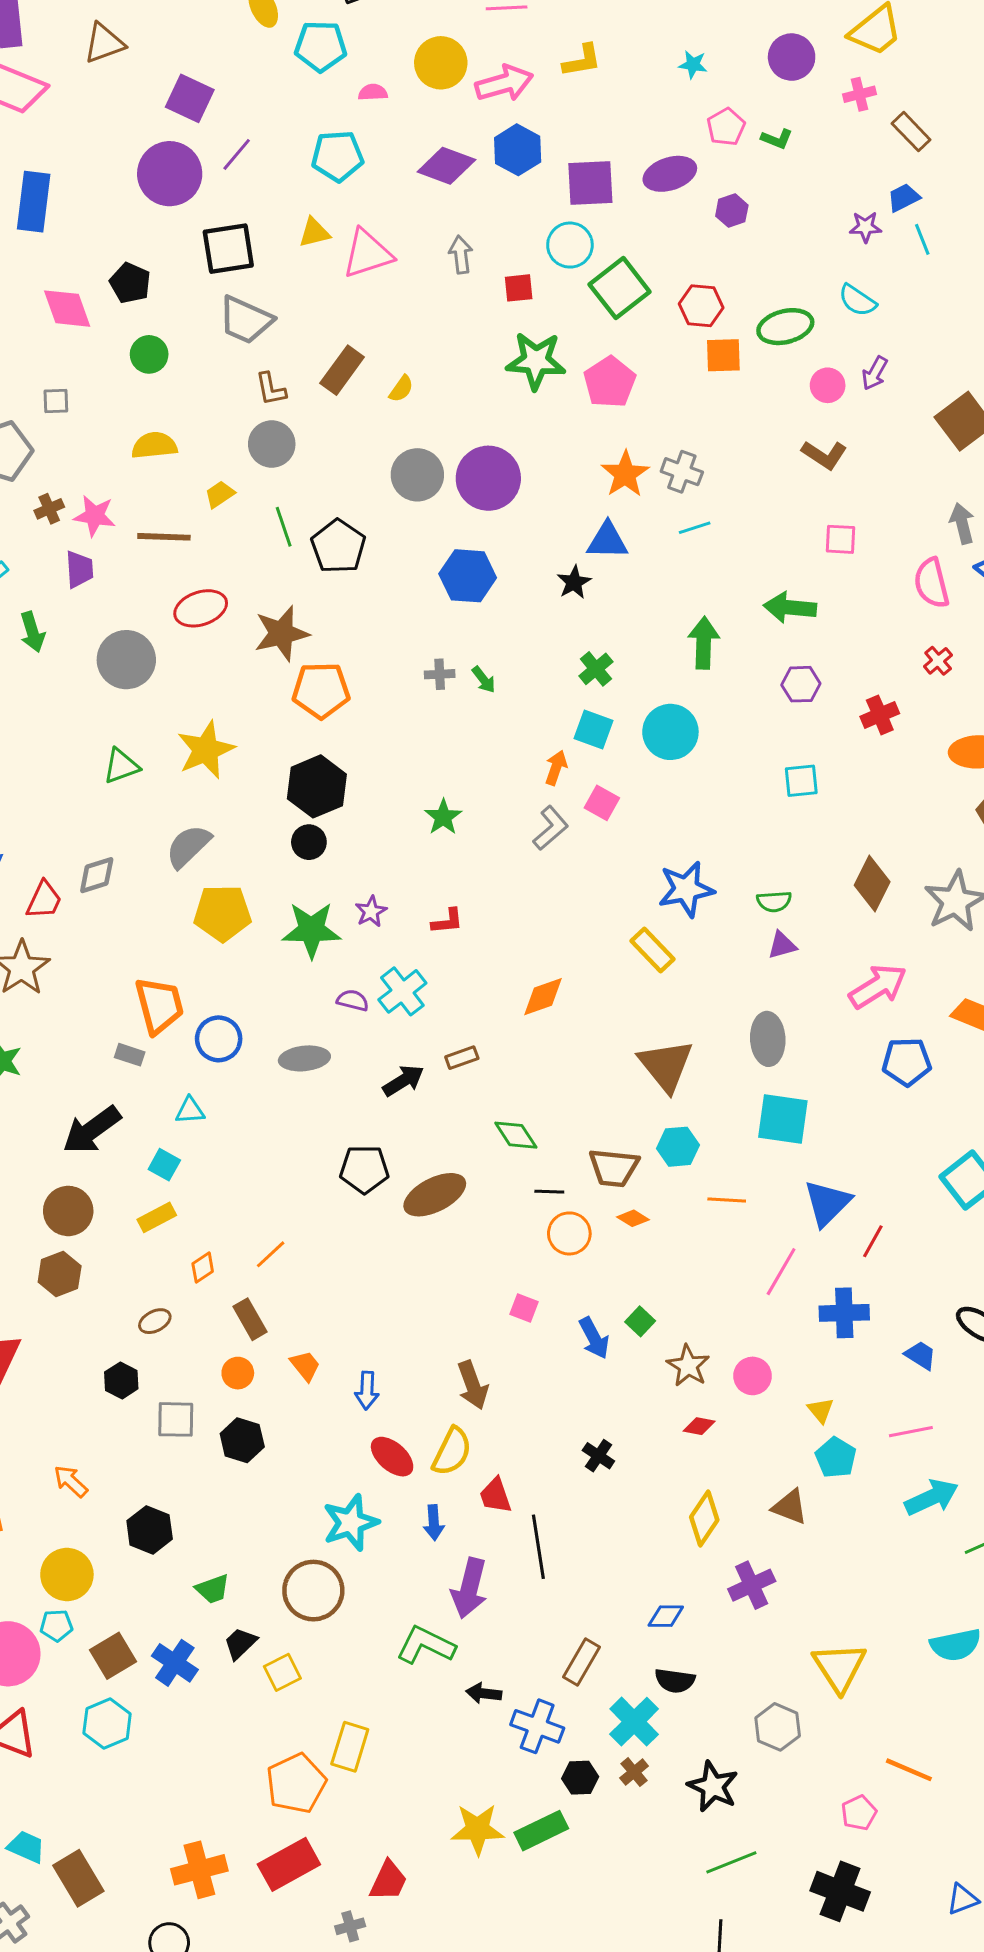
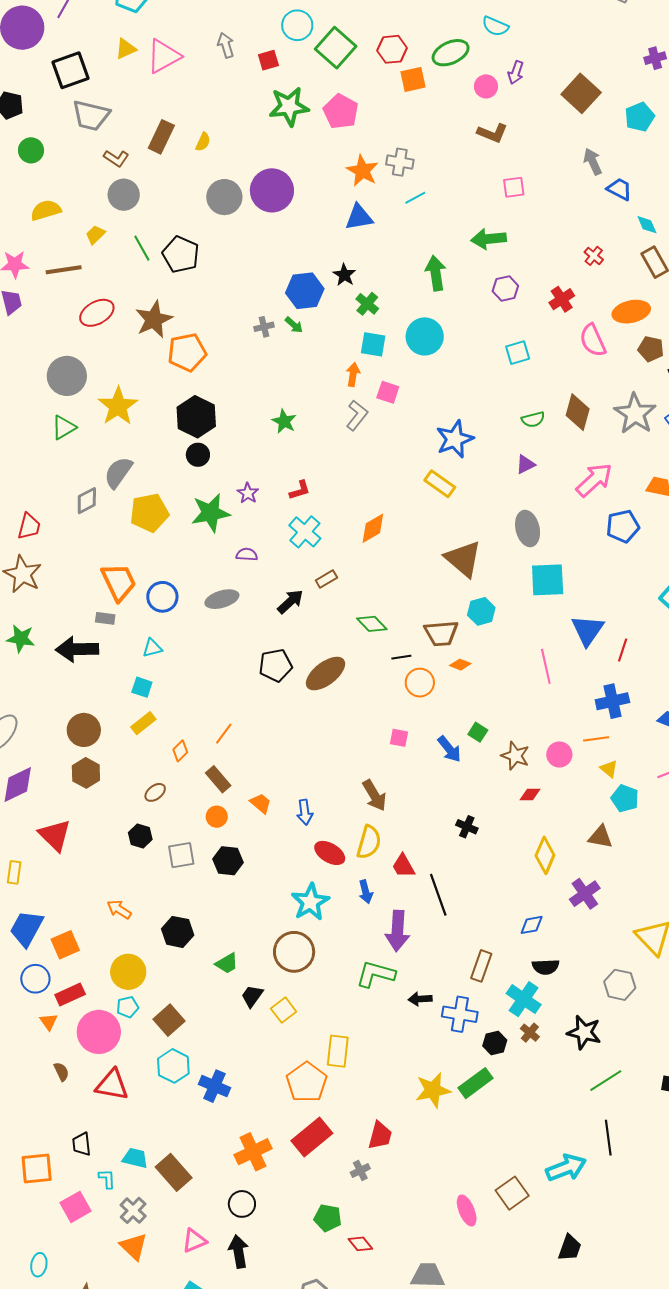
brown L-shape: (271, 389) -> (116, 158), turned -35
blue hexagon: (468, 576) -> (305, 291), moved
black star: (574, 582) -> (344, 275), moved
pink semicircle: (932, 583) -> (593, 340), moved
gray circle: (126, 660) -> (67, 376), moved
gray diamond: (97, 875) -> (87, 501), moved
green semicircle: (774, 901) -> (533, 419), moved
cyan cross: (402, 991) -> (305, 532), moved
black arrow: (92, 1130) -> (77, 649), moved, turned 45
orange line: (727, 1200) -> (596, 739), moved
pink line: (781, 1272) -> (546, 666), moved, turned -32
blue cross: (175, 1663) -> (215, 1086), moved

